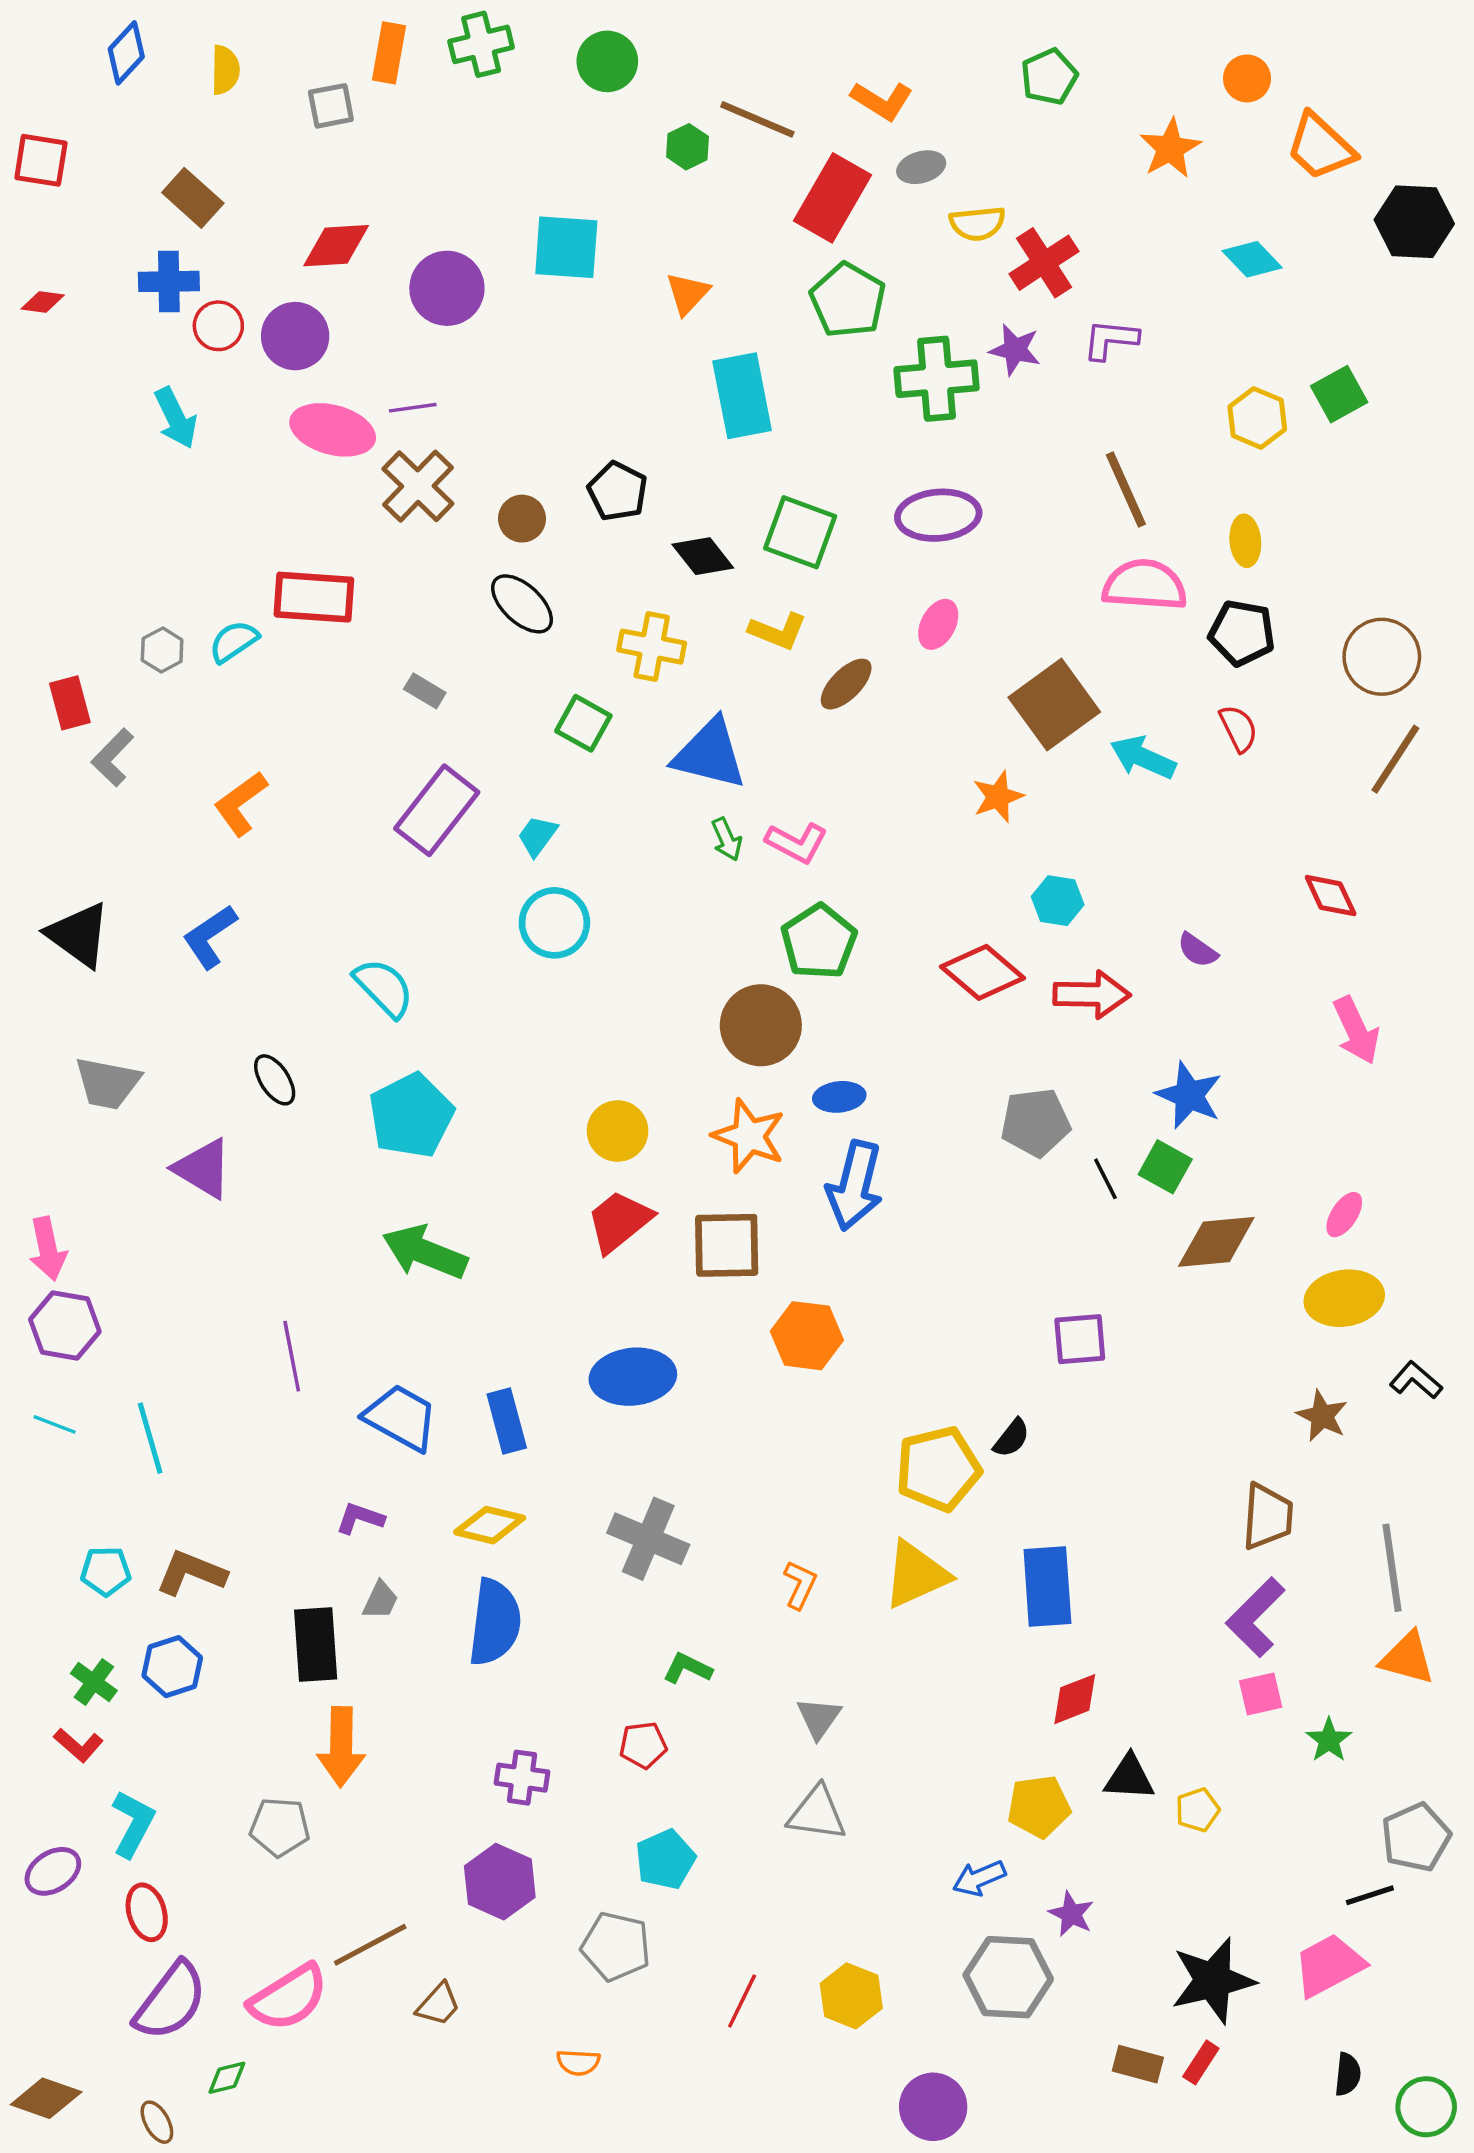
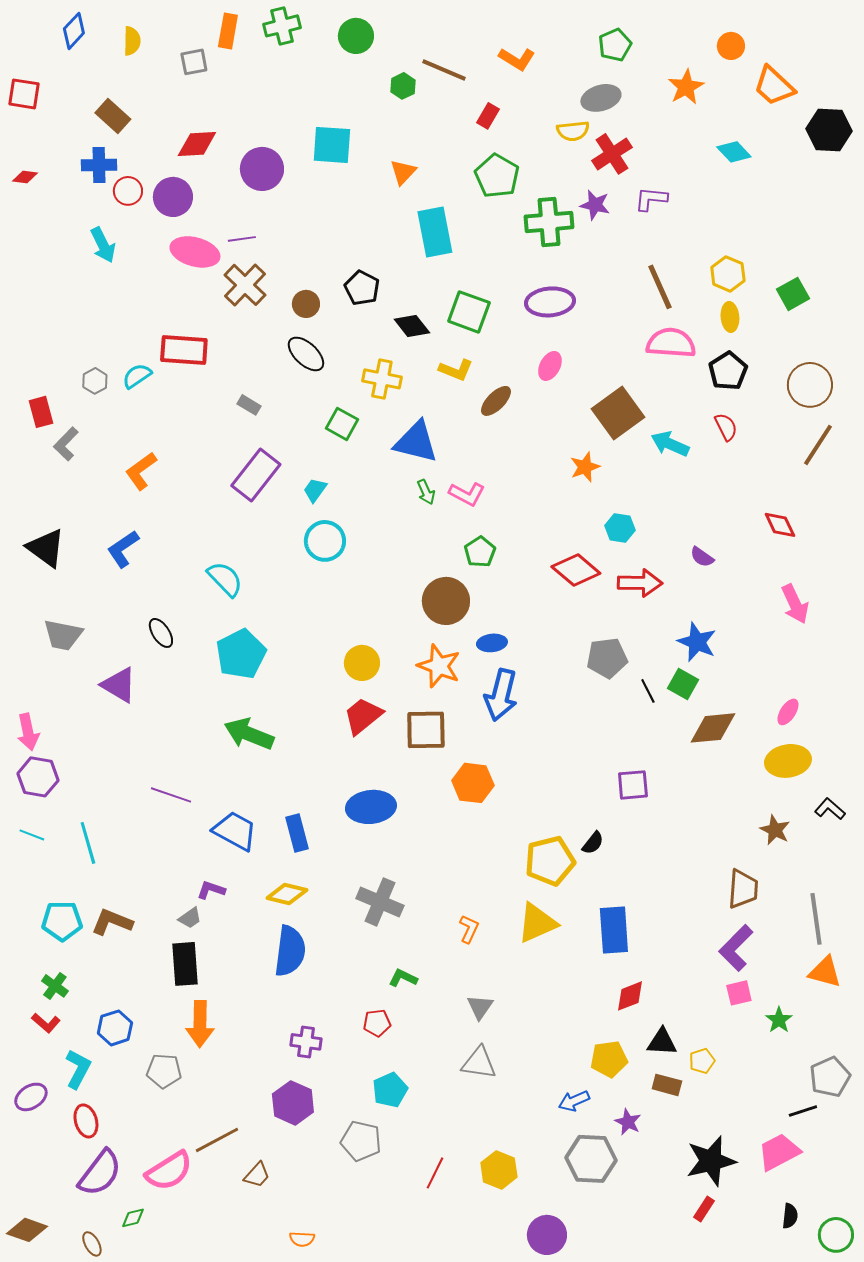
gray ellipse: (921, 167) -> (601, 98), moved, size x1.4
red rectangle: (832, 198) -> (488, 116), size x0.5
green square: (1339, 394) -> (793, 294), moved
yellow hexagon: (1257, 418) -> (728, 274), moved
black pentagon: (1242, 633) -> (728, 371), turned 30
green pentagon: (819, 942) -> (480, 552), size x0.7
purple line: (292, 1356) -> (171, 795), turned -60
cyan pentagon: (106, 1571) -> (62, 921), size x1.4
gray trapezoid: (380, 1600) -> (190, 918), moved, turned 30
blue hexagon: (172, 1667) -> (115, 1028), moved
orange semicircle: (578, 2062) -> (302, 1239), moved
brown rectangle: (1138, 2064) -> (667, 1085), moved

